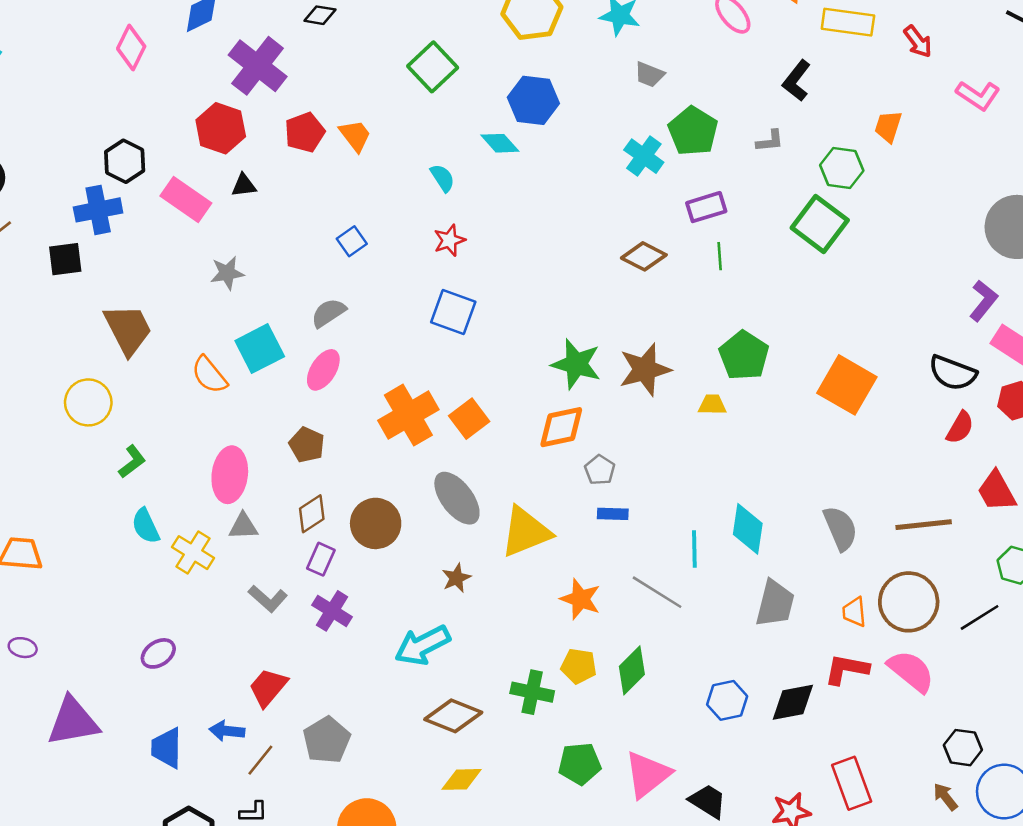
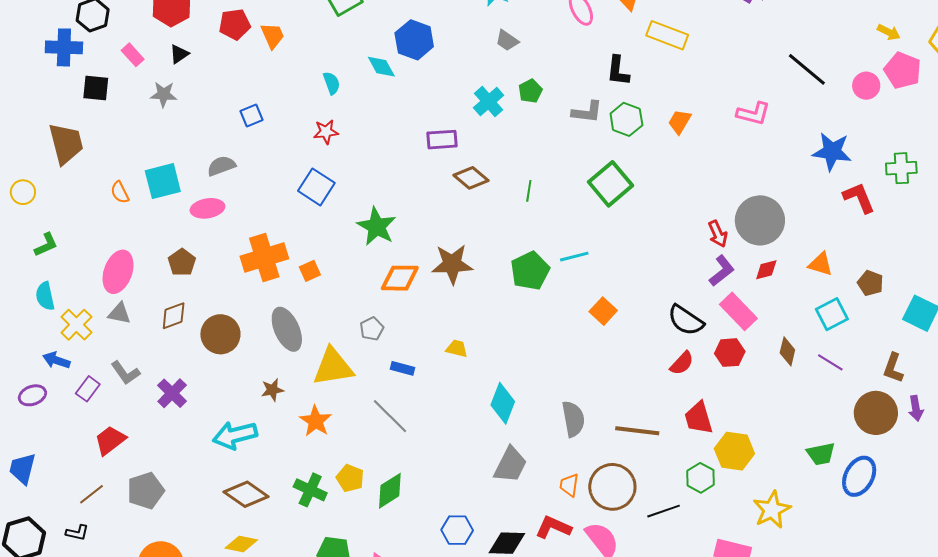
red arrow: (918, 42) -> (718, 234), moved
black L-shape: (797, 81) -> (618, 71), turned -44
pink L-shape: (978, 95) -> (753, 114), turned -32
green pentagon: (693, 131) -> (530, 91), size x0.6
gray L-shape: (770, 141) -> (587, 112), size x1.4
green hexagon: (842, 168) -> (626, 119), moved
black triangle: (244, 185) -> (179, 54), turned -40
pink rectangle: (186, 200) -> (133, 55), size x0.6
purple rectangle: (706, 207) -> (442, 140), moved
black square: (65, 259) -> (96, 88), moved
gray star: (227, 273) -> (164, 94), moved
green star: (576, 364) -> (377, 226), moved
pink ellipse: (323, 370) -> (207, 208), turned 36
orange semicircle: (209, 375) -> (120, 192), size x0.7
orange square: (847, 385) -> (603, 311), size x0.6
yellow circle: (88, 402) -> (23, 192), size x0.7
yellow trapezoid: (712, 405) -> (457, 348), moved
orange square: (469, 419) -> (310, 271), size x0.7
orange diamond: (561, 427) -> (400, 278), moved
gray pentagon: (600, 470) -> (372, 329), moved
cyan line: (694, 549) -> (574, 257), moved, turned 64
purple rectangle: (321, 559) -> (88, 389), moved
gray line: (657, 592) -> (390, 416), moved
orange star: (580, 599) -> (316, 421), moved
blue arrow: (227, 731) -> (56, 360), moved

